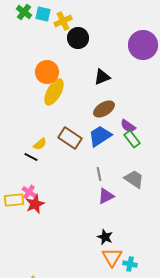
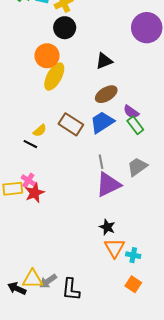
black circle: (78, 38) -> (65, 28), moved
gray trapezoid: (134, 179) -> (137, 167), turned -70
purple triangle: (106, 196) -> (108, 185), size x1.5

